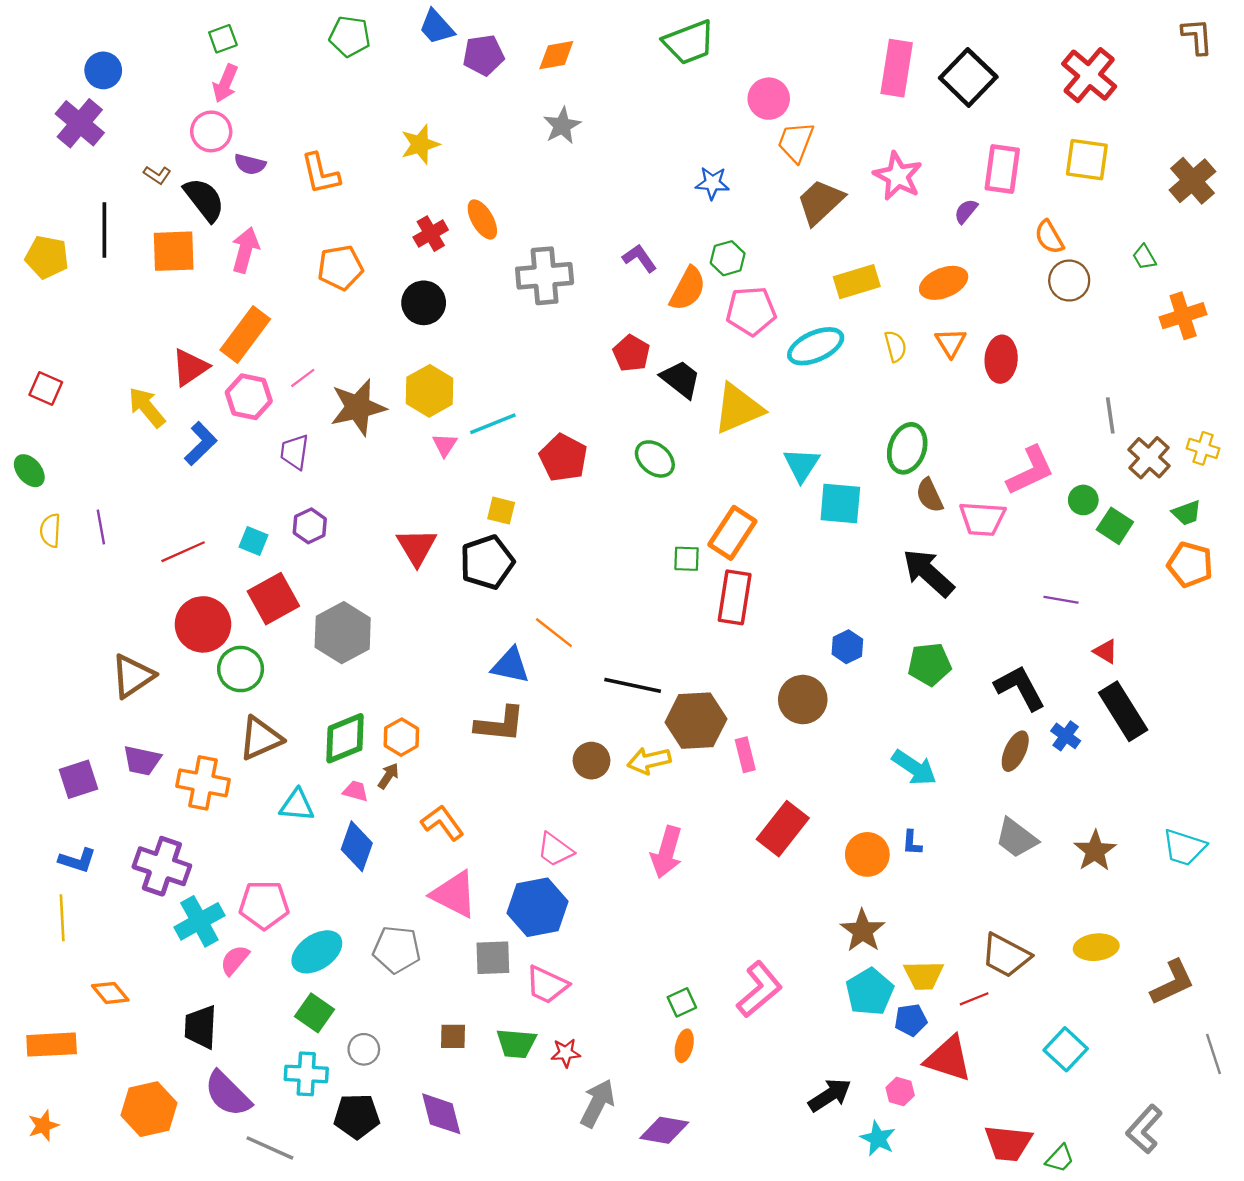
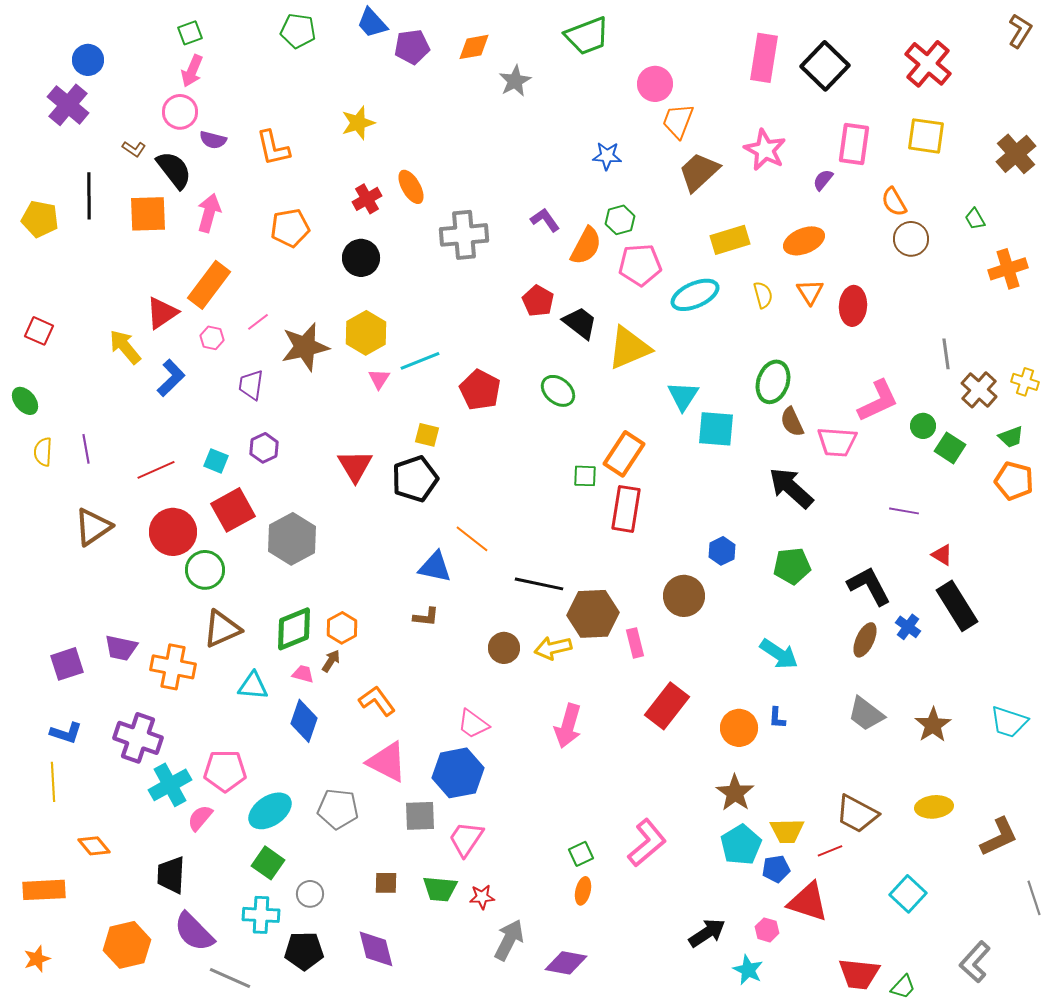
brown L-shape: (1197, 36) -> (1020, 31), turned 36
gray star: (562, 126) -> (515, 81), moved
pink hexagon: (249, 397) -> (212, 338), size x0.6
brown triangle: (133, 676) -> (93, 527), moved
brown L-shape: (500, 724) -> (426, 617), size x0.6
pink trapezoid: (547, 985) -> (466, 839), turned 99

